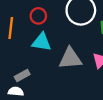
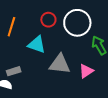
red circle: (38, 16) -> (48, 20), moved

